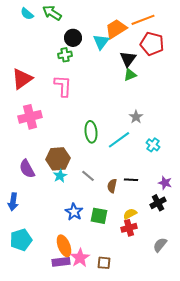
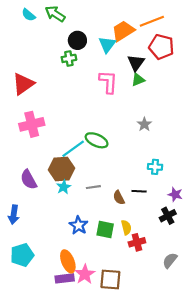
pink L-shape: (63, 86) -> (108, 82), moved
green ellipse: (91, 132) -> (97, 140), turned -60
cyan line: (119, 140) -> (73, 149), moved
cyan cross: (153, 145) -> (155, 167), moved, turned -32
gray line: (88, 176) -> (93, 187), turned -48
brown semicircle: (112, 186) -> (119, 198), turned -40
yellow semicircle: (130, 214) -> (126, 227), moved, turned 104
brown square: (104, 263) -> (110, 279), size x1.5

